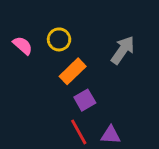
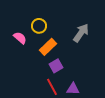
pink semicircle: (23, 45) -> (20, 38), moved

